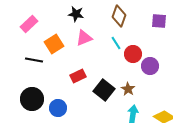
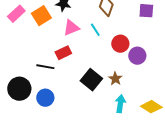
cyan line: (116, 43) -> (95, 30), moved
orange square: (54, 44) -> (41, 16), moved
black line: (34, 60) -> (45, 67), moved
red rectangle: (78, 76) -> (63, 53), moved

